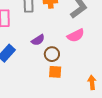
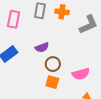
pink semicircle: (76, 35) -> (81, 74), moved

